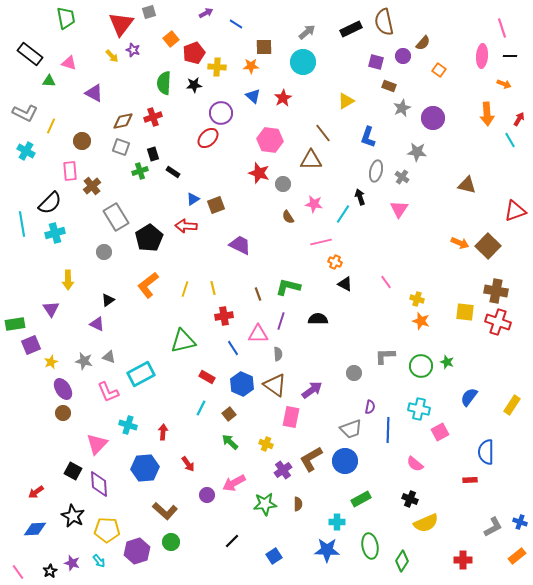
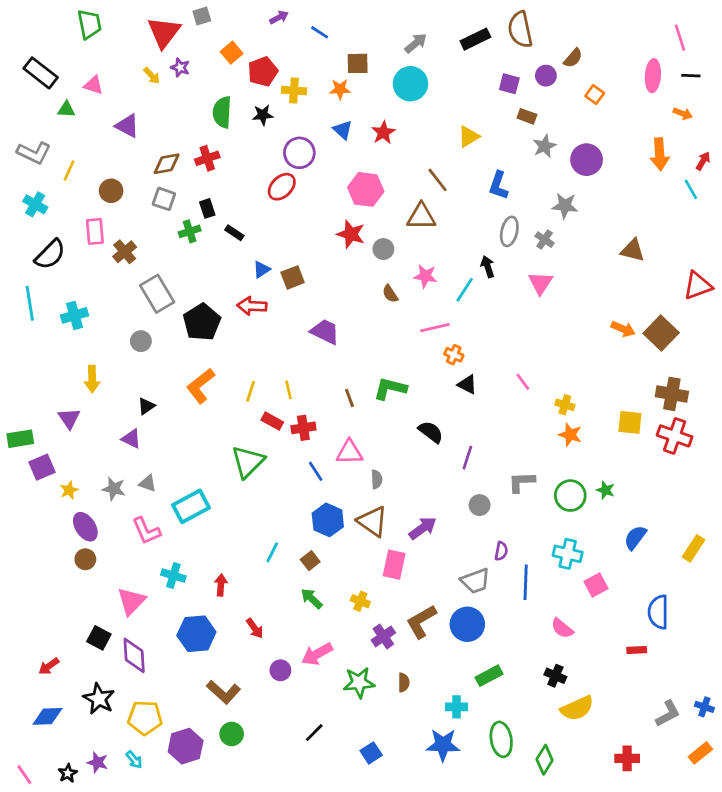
black semicircle: (50, 203) -> (50, 254), moved
black semicircle: (318, 319) -> (431, 432), turned 36
purple line: (281, 321) -> (467, 458), moved
green triangle: (183, 341) -> (248, 462), turned -32
red rectangle: (207, 377) -> (272, 421), moved

